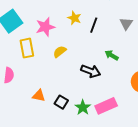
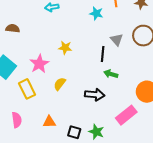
black line: (94, 25) -> (103, 54), moved
orange triangle: (39, 96) -> (49, 122), moved
pink rectangle: (106, 106) -> (126, 115), moved

